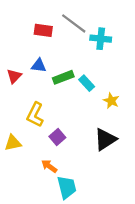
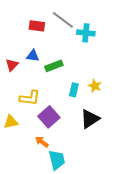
cyan rectangle: (87, 83) -> (74, 90), moved, turned 56
yellow L-shape: (35, 115) -> (30, 98), turned -110
purple square: (57, 137) -> (49, 117), size x1.5

